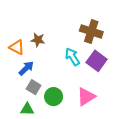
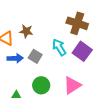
blue arrow: (26, 68) -> (15, 58), turned 42
gray square: (34, 87) -> (35, 56), moved

